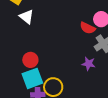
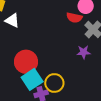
red circle: (30, 60) -> (26, 62), size x1.5

